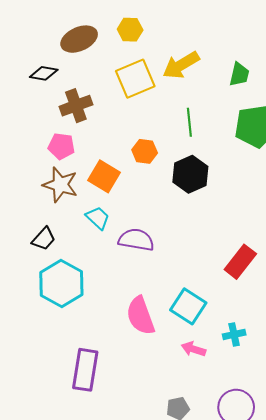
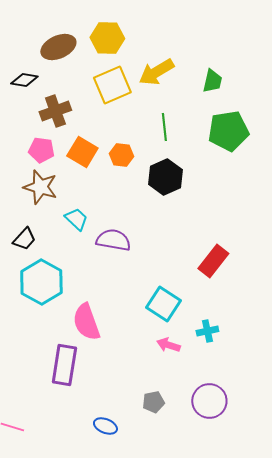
yellow hexagon: (130, 30) -> (107, 38), size x1.4
orange square: (104, 176) -> (82, 152), moved
pink semicircle: (140, 316) -> (86, 322), moved

